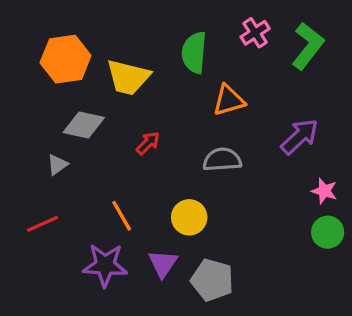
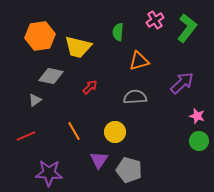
green semicircle: (194, 53) -> (118, 32), size x0.7
purple star: (105, 265) -> (49, 173), moved

